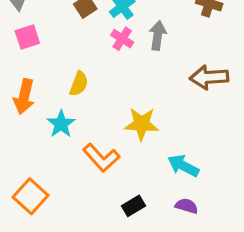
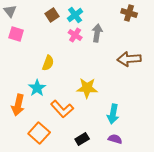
pink square: (27, 37) -> (16, 34), turned 35
orange arrow: (24, 97) -> (18, 105), moved
cyan arrow: (183, 166) -> (113, 114), turned -108
orange square: (31, 196) -> (39, 133), moved

